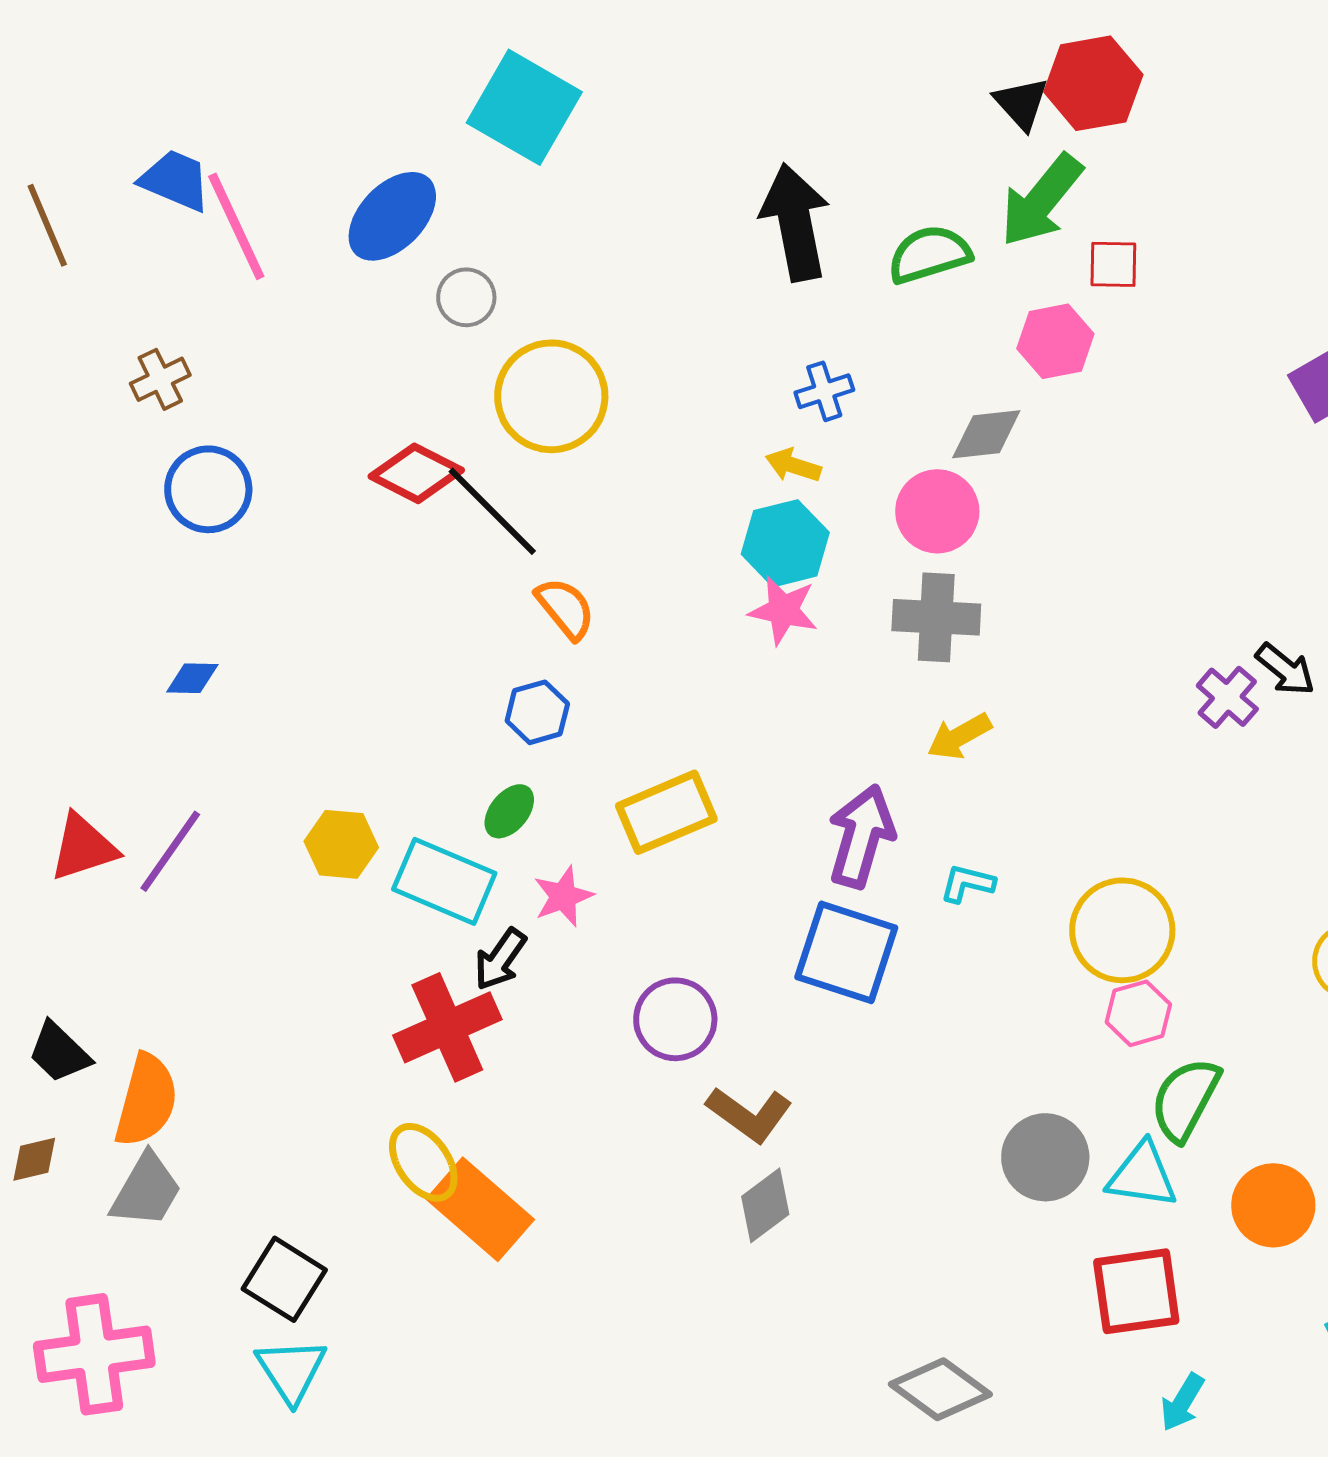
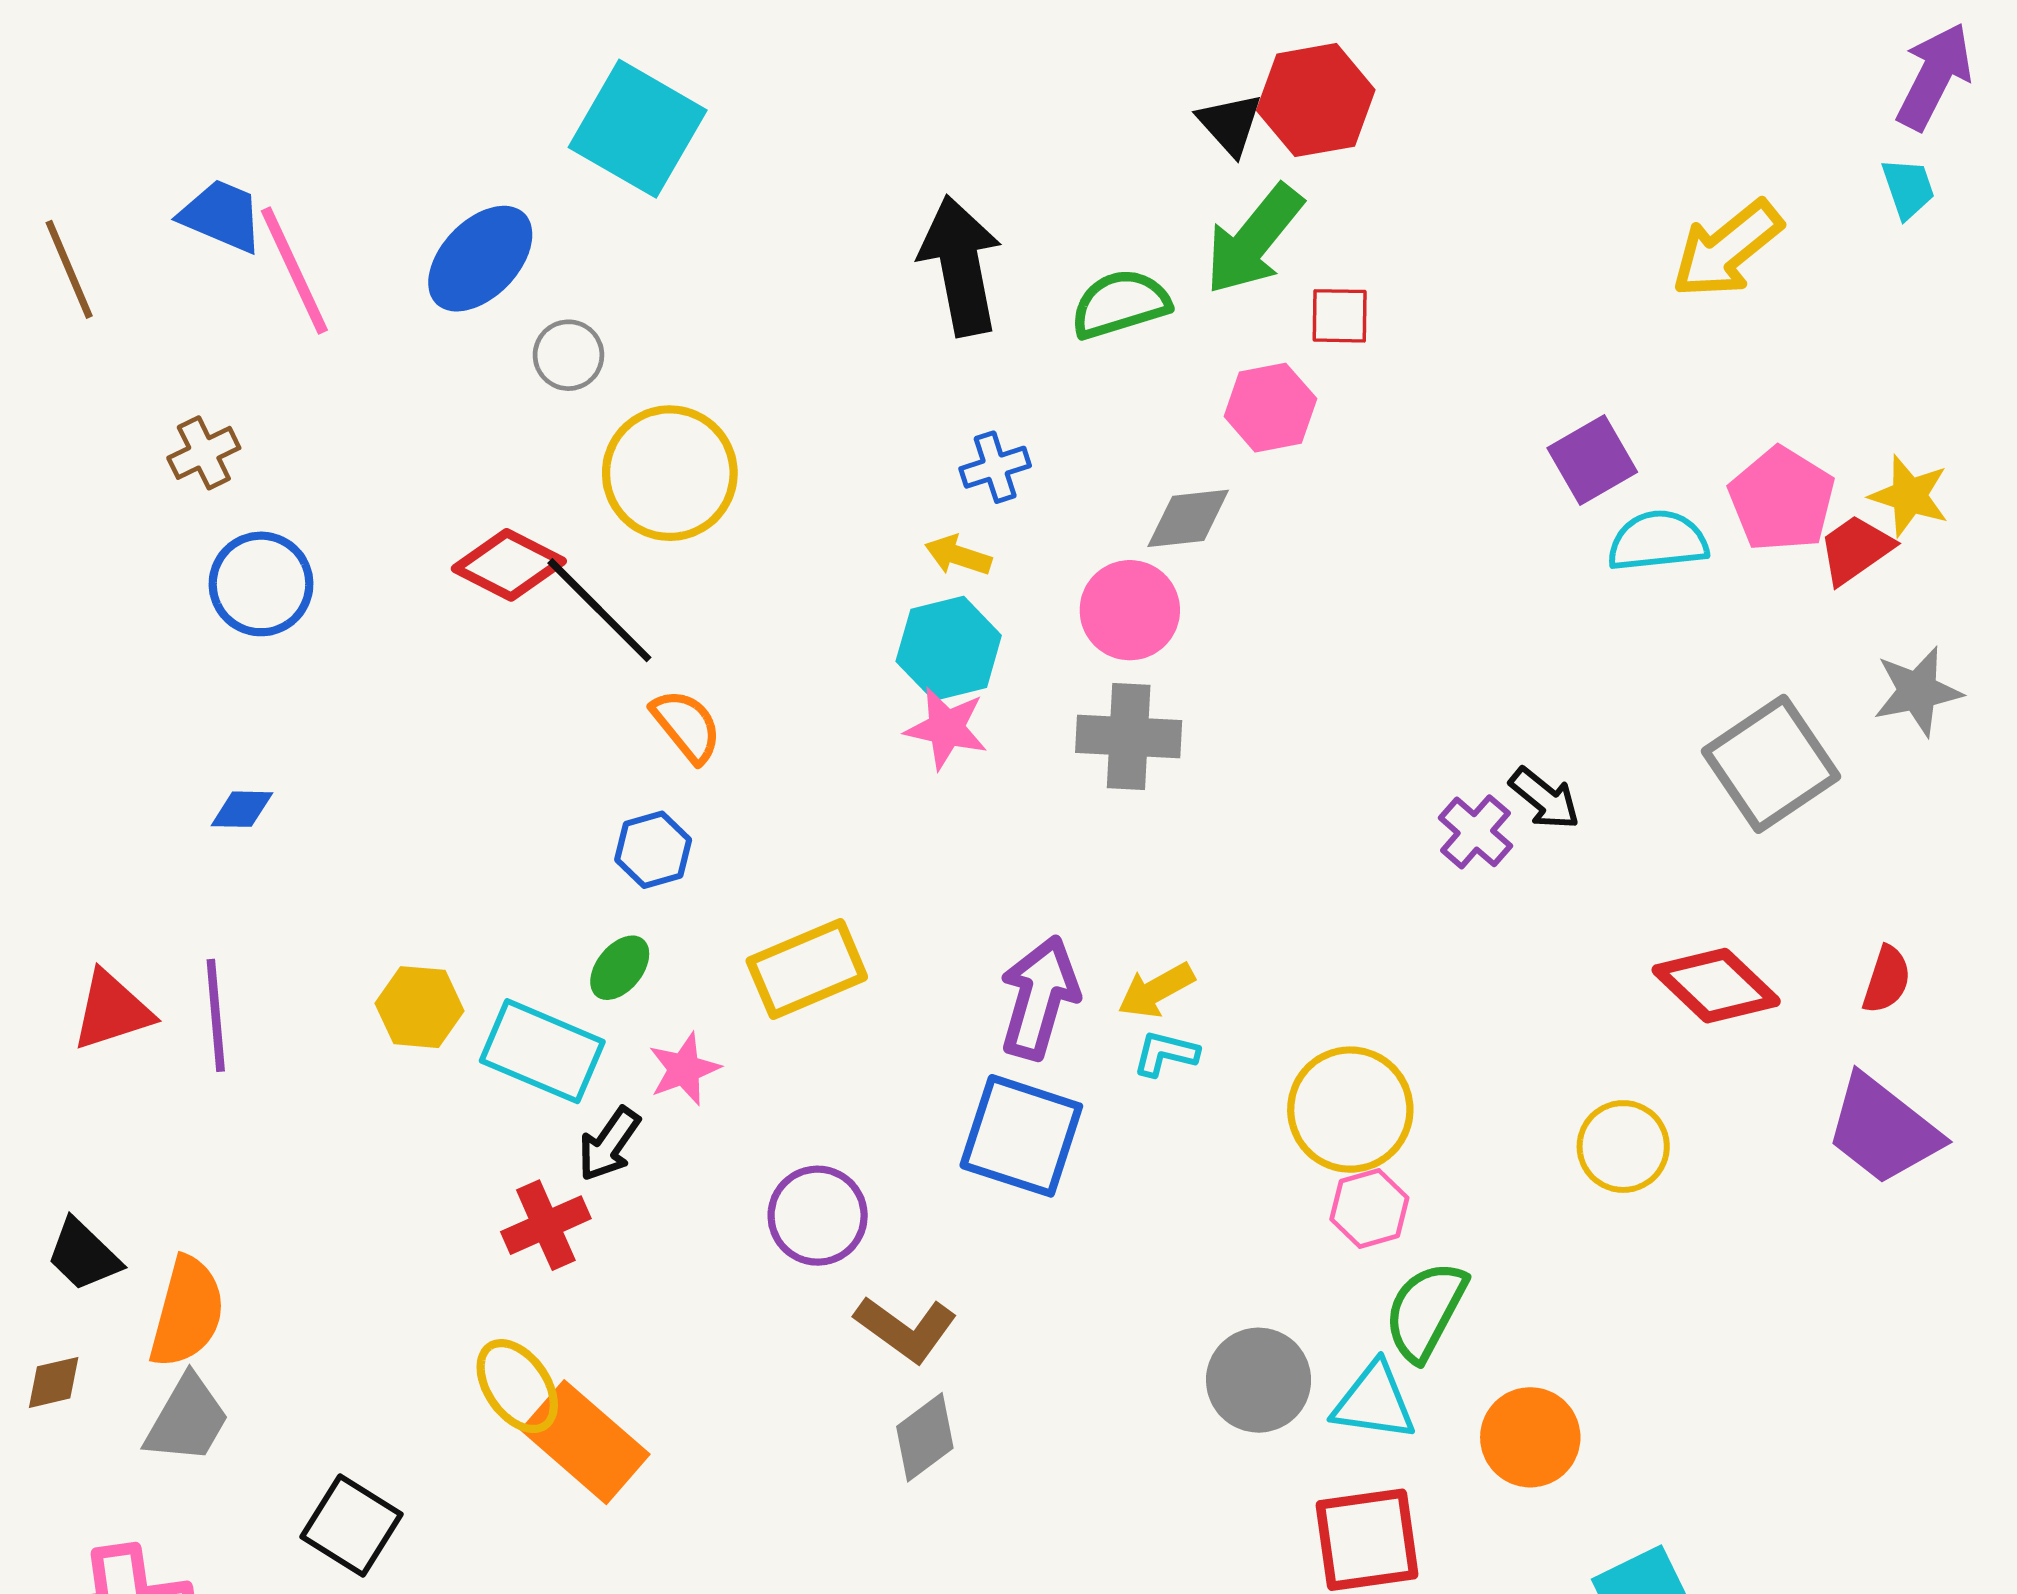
yellow arrow: (959, 736) -> (1156, 990), moved
purple line: (170, 851) -> (216, 1015), turned -40
red cross: (447, 1027) -> (546, 1225), size x0.7

